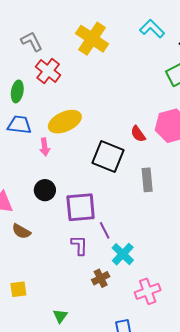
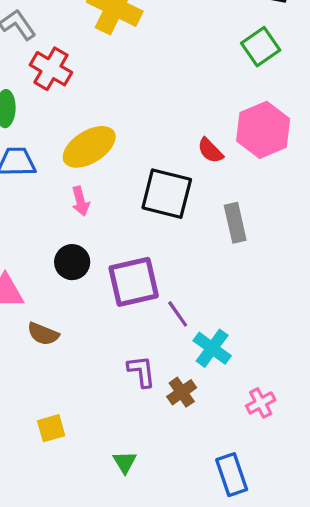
pink arrow: (45, 147) -> (80, 201), moved
purple L-shape: (79, 245) -> (141, 371), moved
pink cross: (148, 291) -> (261, 403), size x0.7

